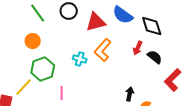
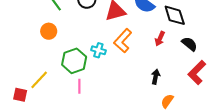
black semicircle: (155, 57) -> (189, 44), moved
green hexagon: (43, 69) -> (74, 61), moved
black arrow: (130, 94) -> (156, 77), moved

